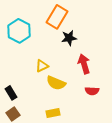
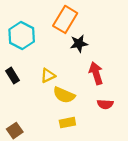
black rectangle: (11, 93) -> (12, 76), moved
yellow rectangle: (53, 113) -> (67, 123), moved

